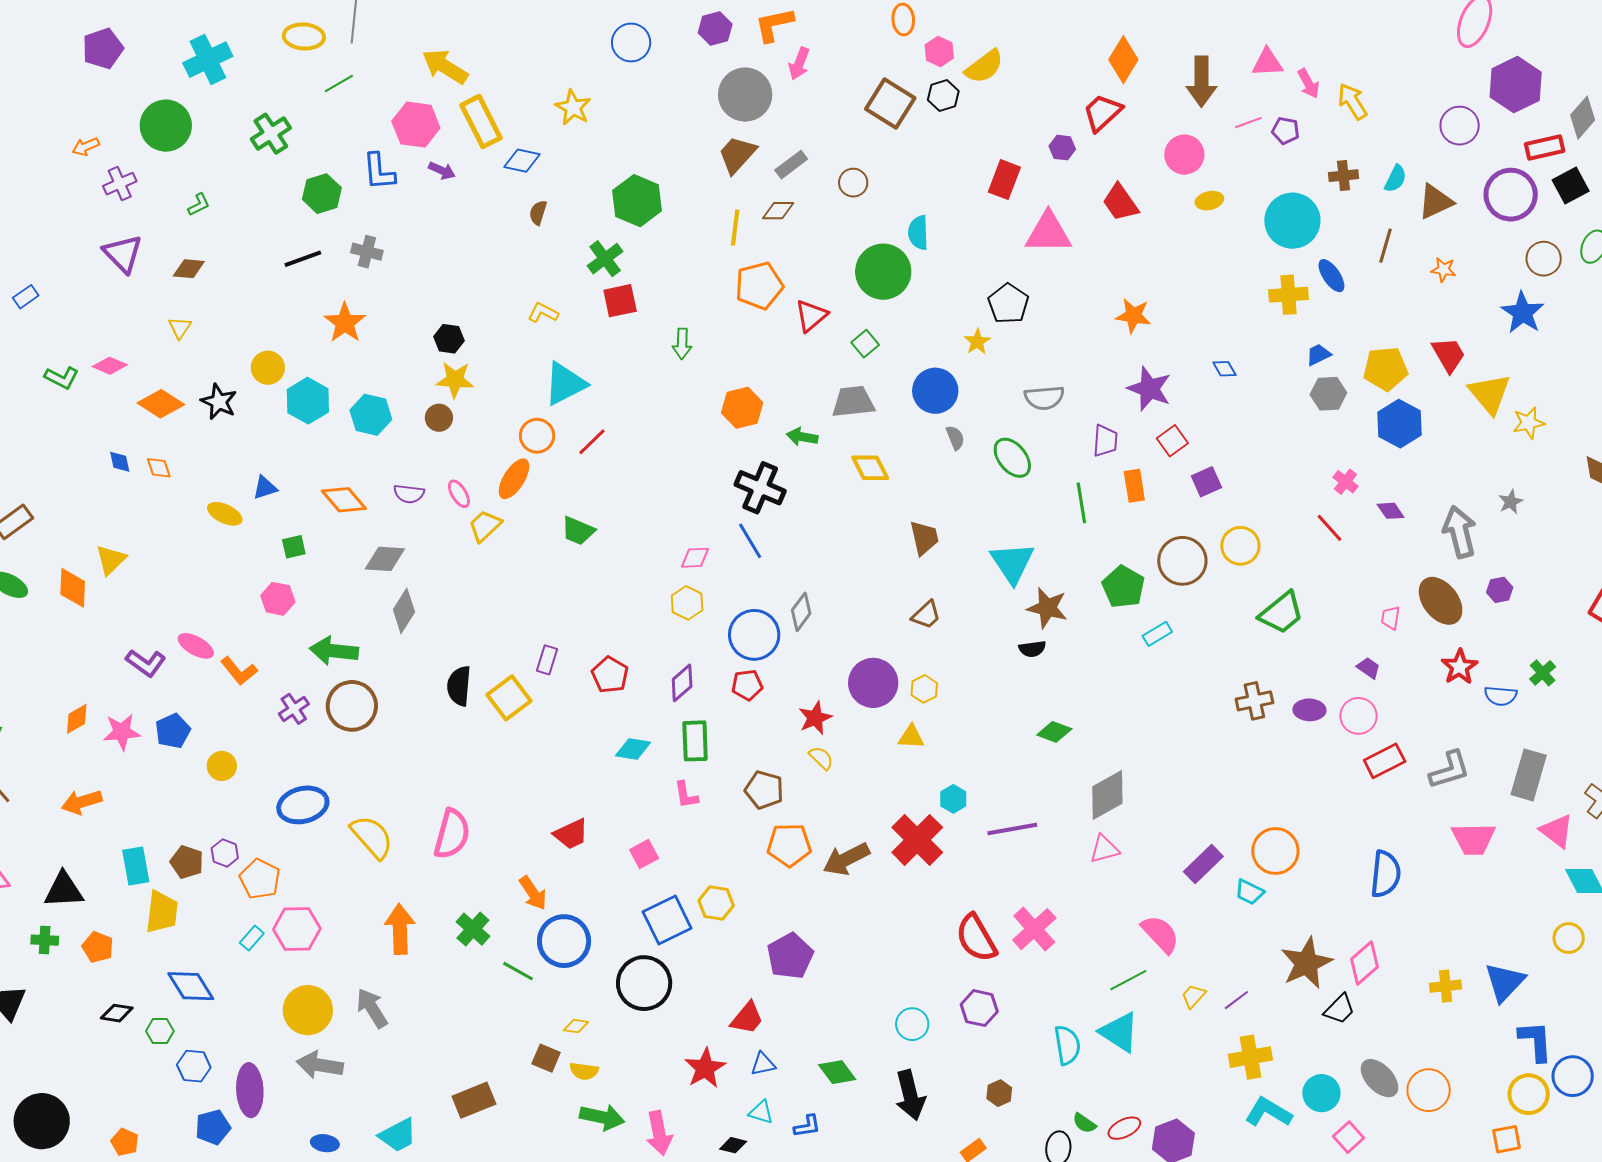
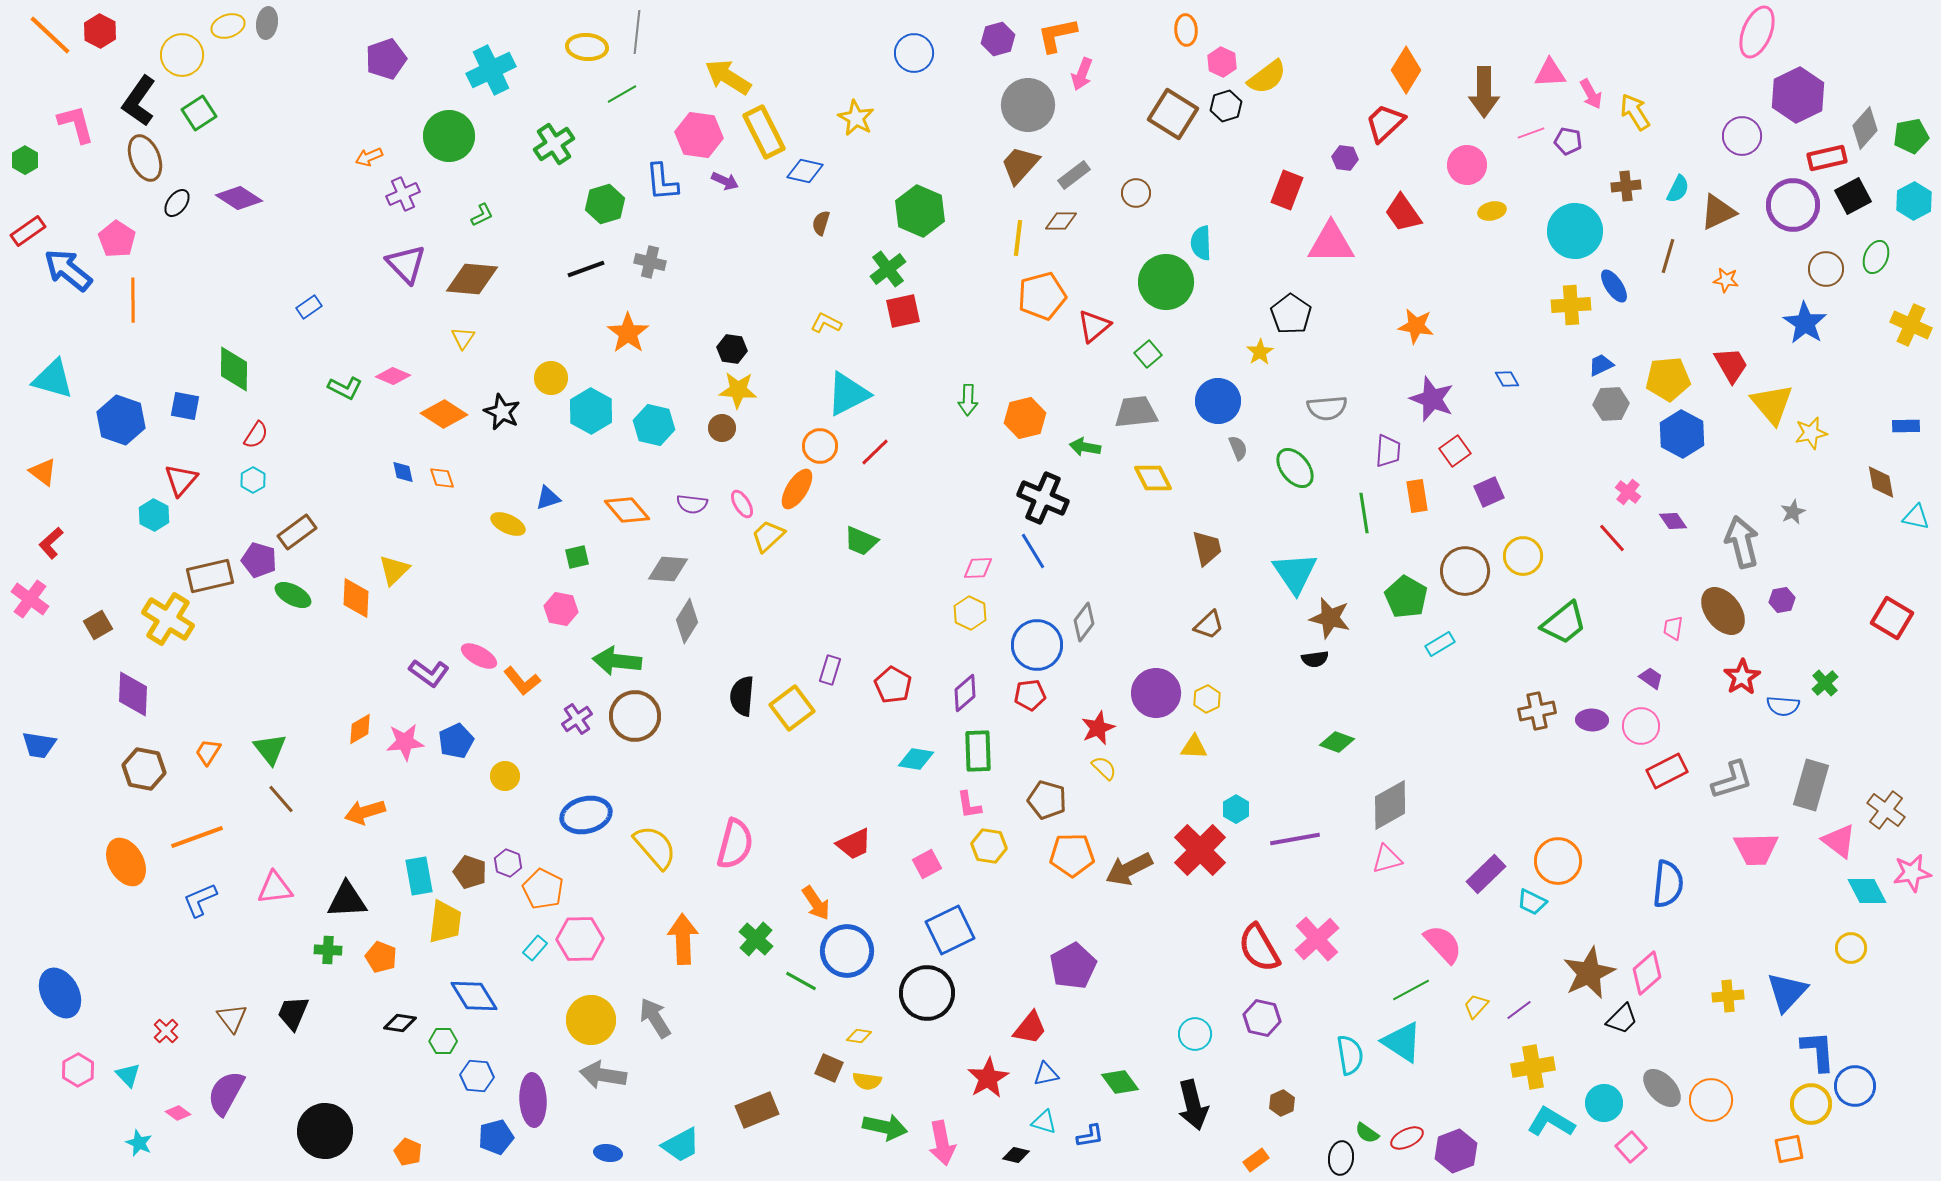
brown diamond: (189, 269) -> (472, 279), size x1.6
green arrow: (682, 344) -> (968, 400), moved
yellow hexagon: (716, 903) -> (989, 846), moved

